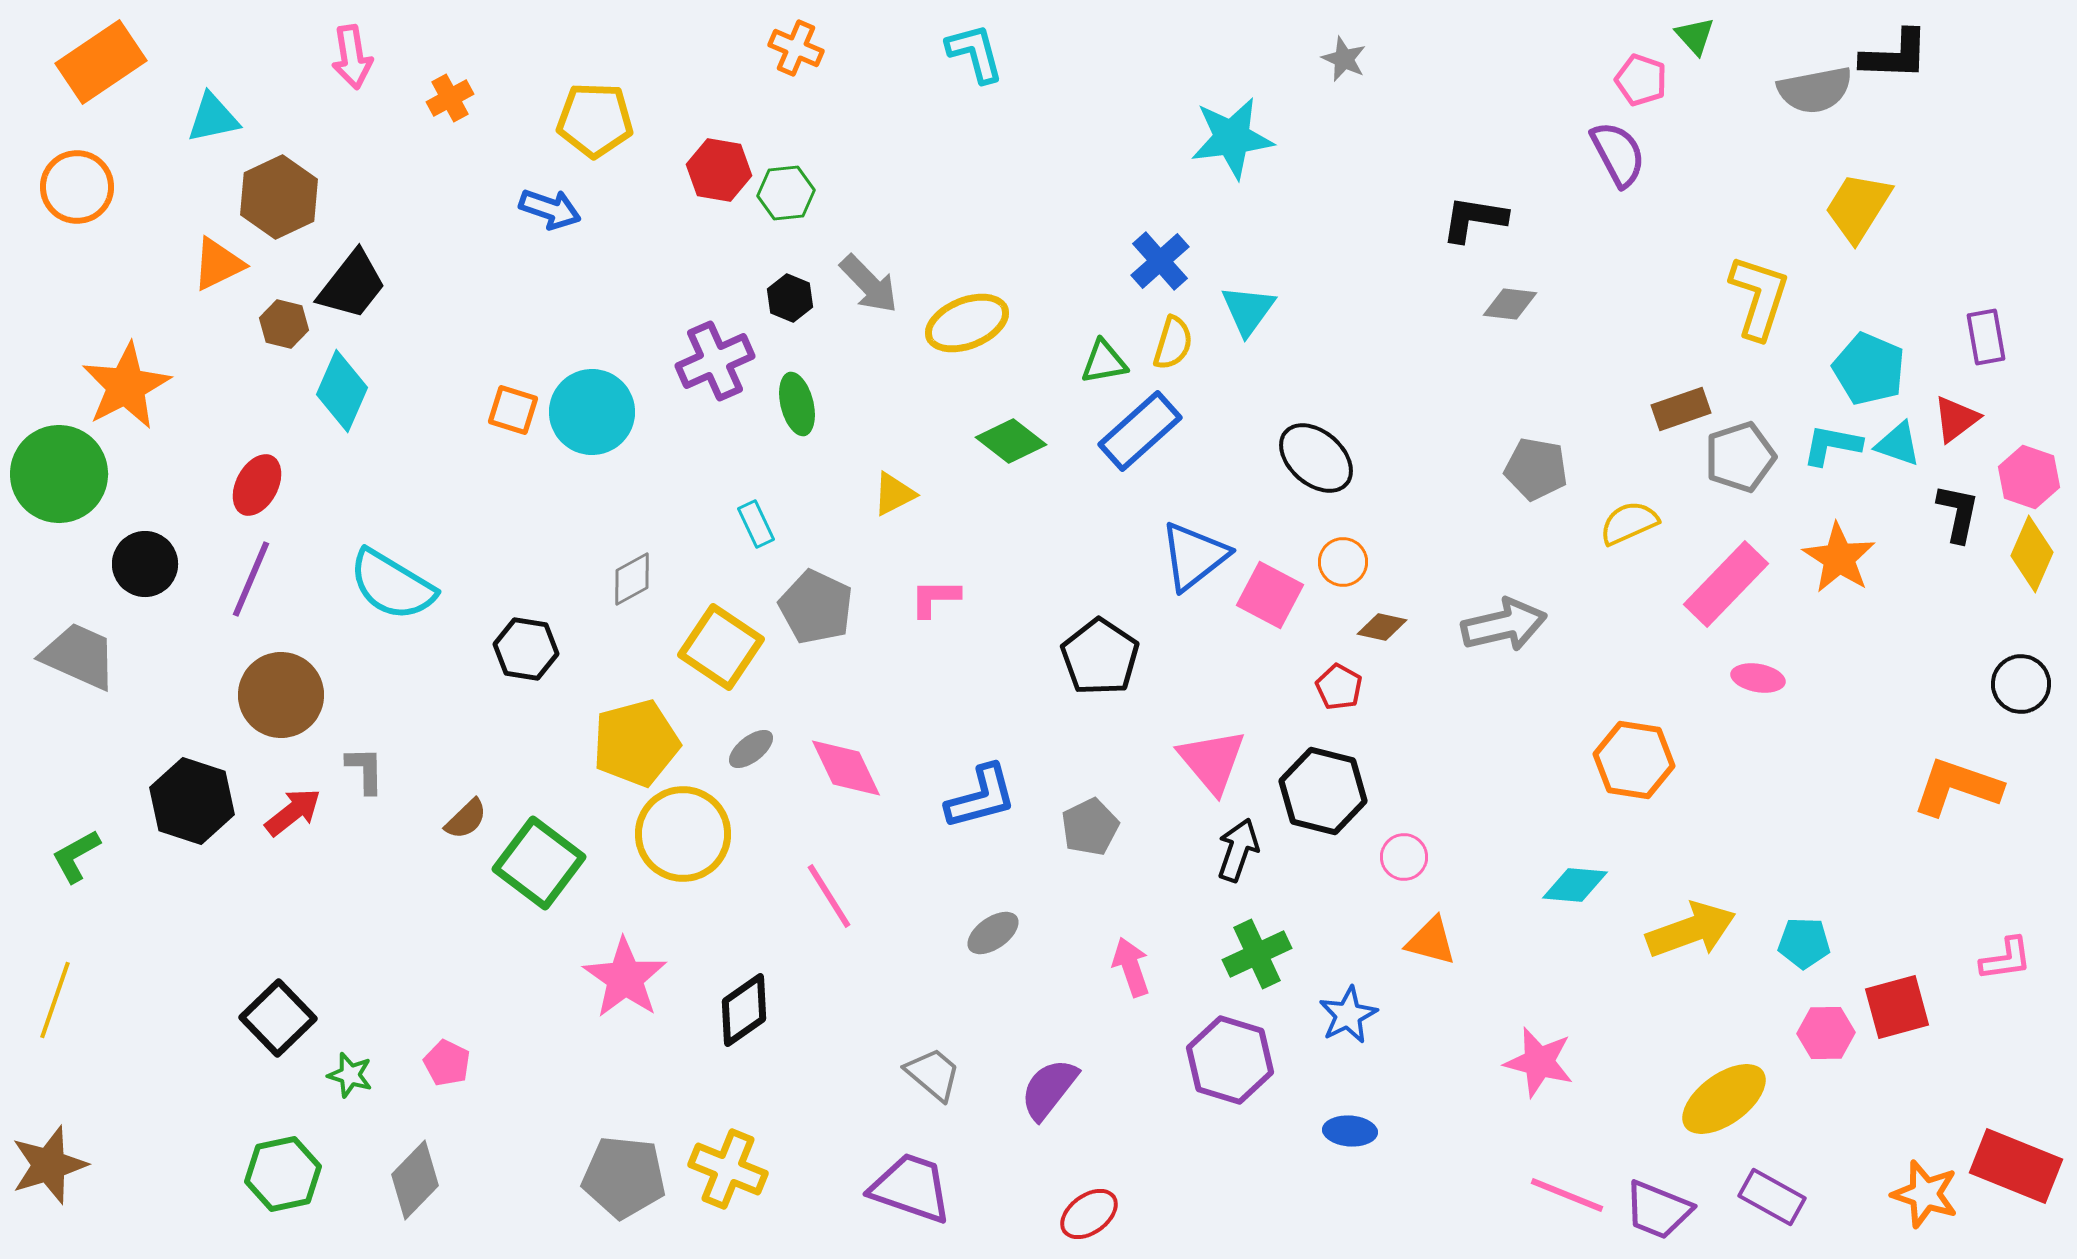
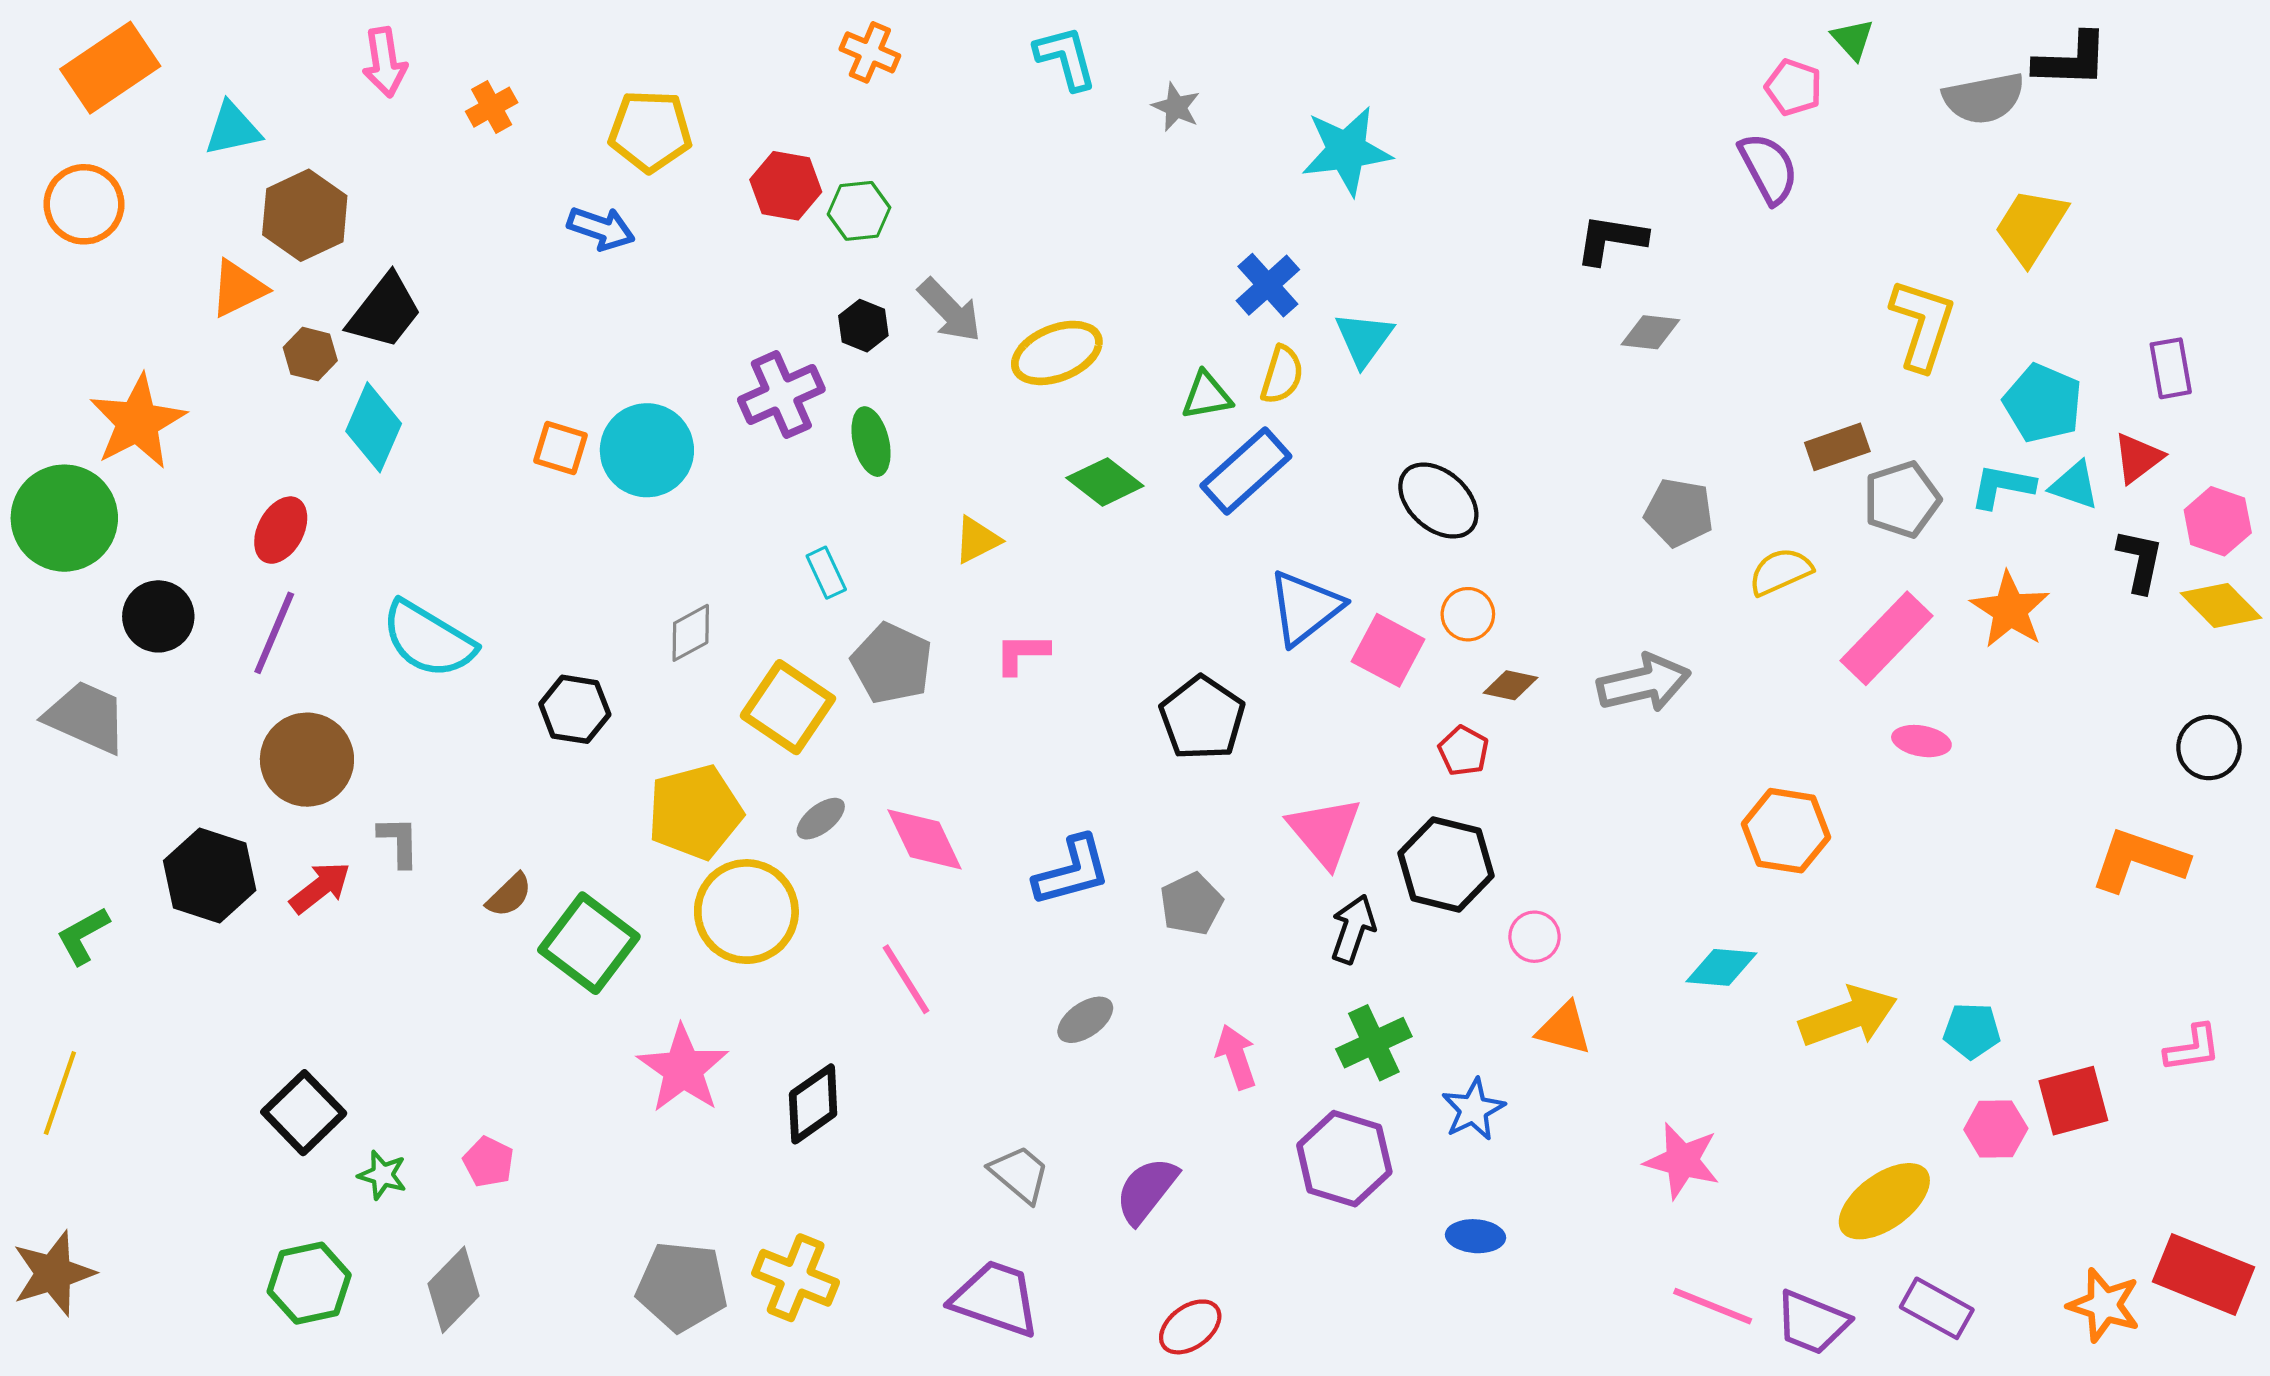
gray star: (1344, 59) -> (1176, 107), moved
yellow diamond: (2032, 554) -> (2221, 605), turned -68

